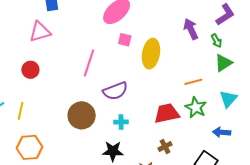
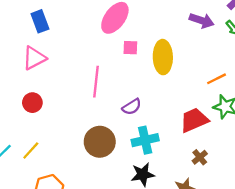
purple arrow: (191, 29) -> (202, 21), turned 145
purple semicircle: (115, 91) -> (132, 107), size x0.7
yellow line: (21, 111) -> (31, 151), turned 42
cyan cross: (121, 122) -> (145, 140), size x1.6

